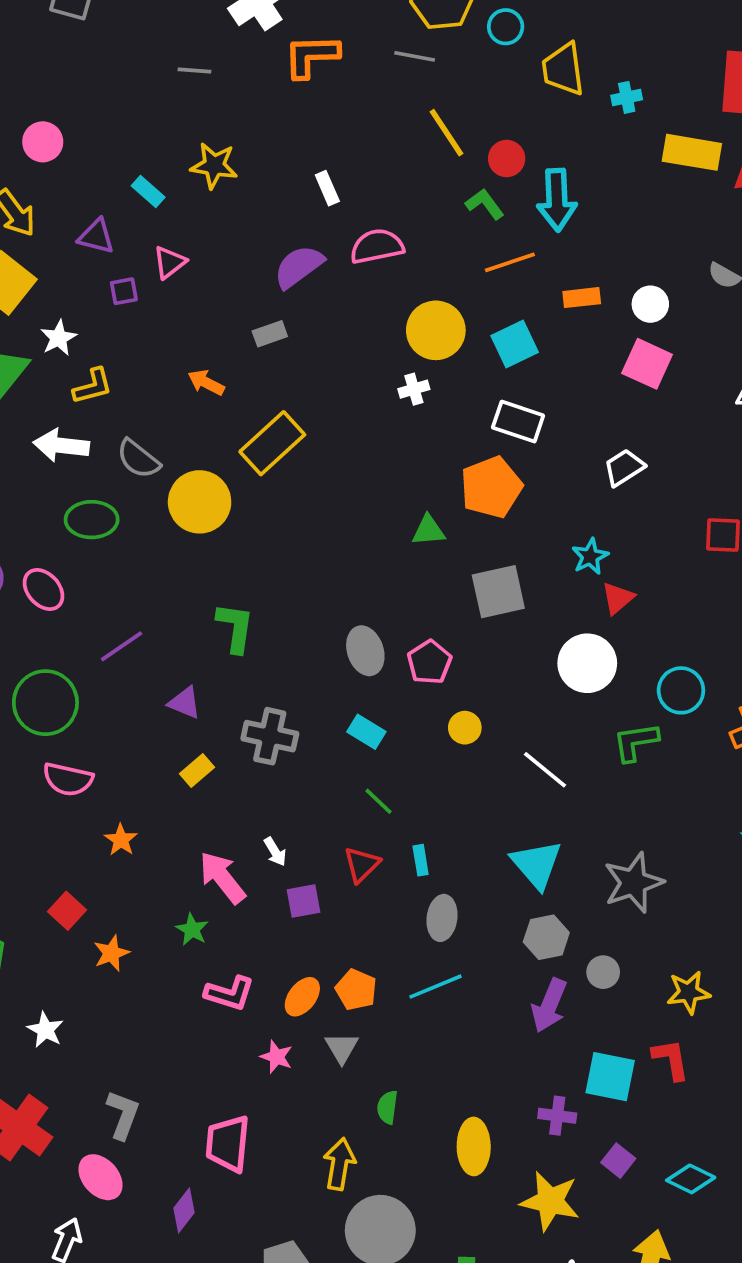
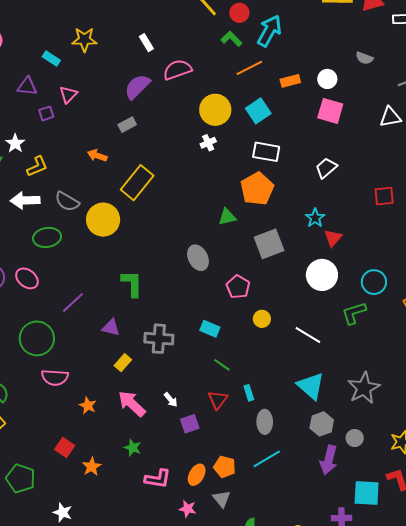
cyan arrow: (557, 200) -> (269, 31), turned -140
gray ellipse: (365, 651) -> (198, 258), moved
pink arrow: (222, 878) -> (132, 404), moved

